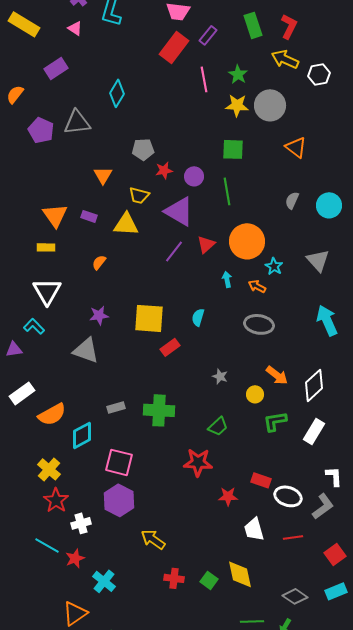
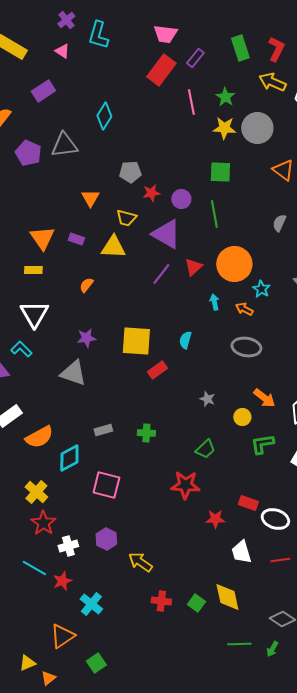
green cross: (159, 410) -> (146, 433), size x0.6
purple hexagon: (119, 500) -> (106, 539), moved, size x0.7

